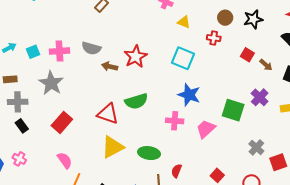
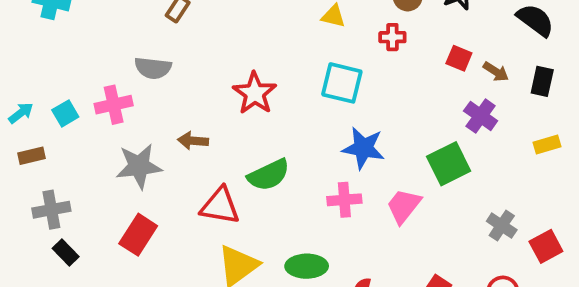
gray semicircle: (91, 48) -> (153, 68), moved
brown arrow: (110, 66) -> (193, 141), moved
brown rectangle: (10, 79) -> (31, 156), moved
gray star: (51, 83) -> (139, 166), moved, turned -30
purple cross: (260, 97) -> (481, 116), moved
green square: (233, 110) -> (449, 164), turned -35

